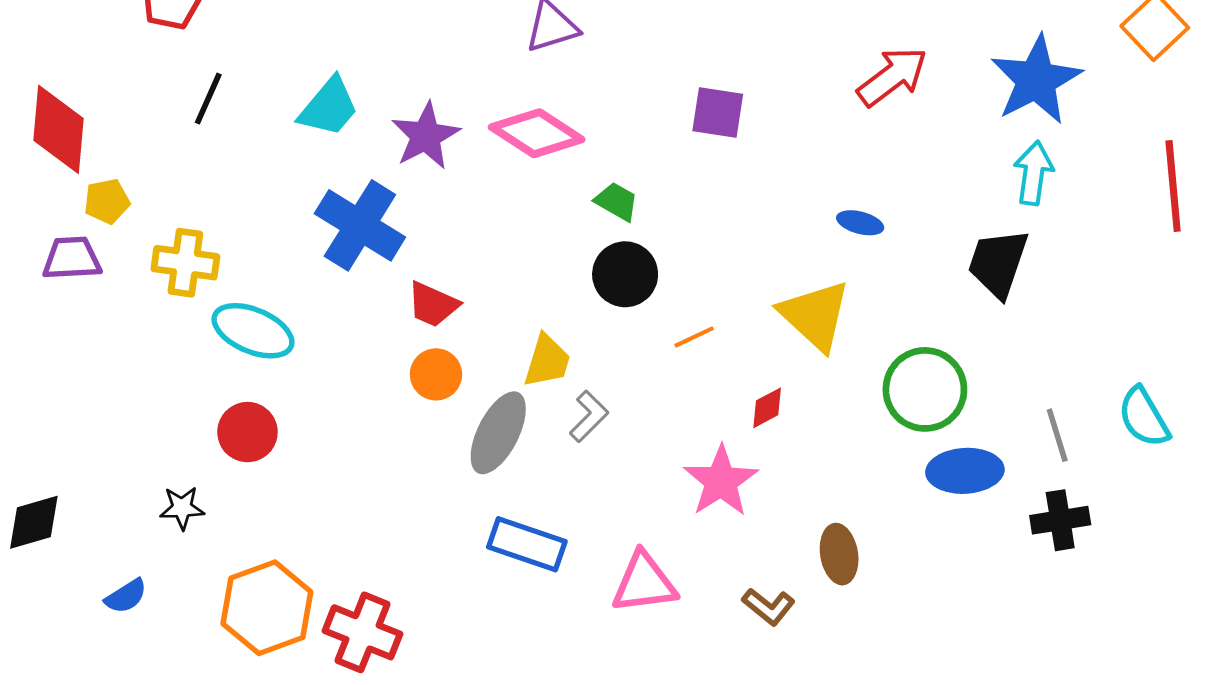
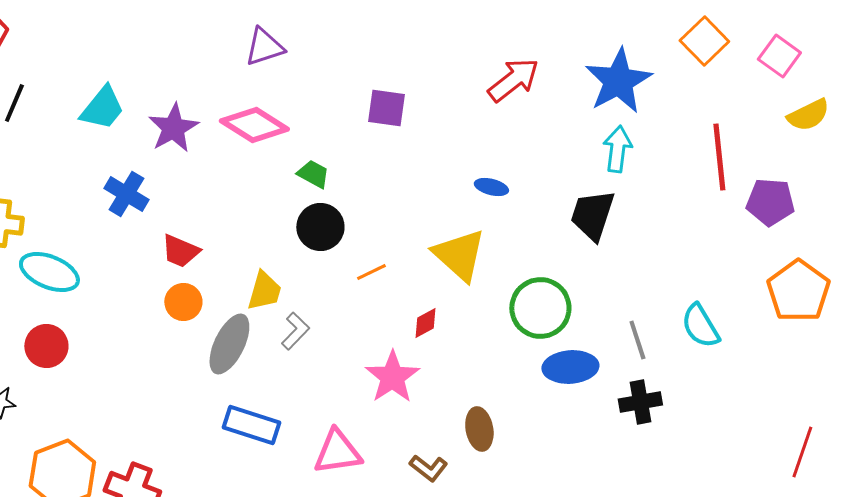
blue cross: (360, 225) -> (126, 194), size x0.7

